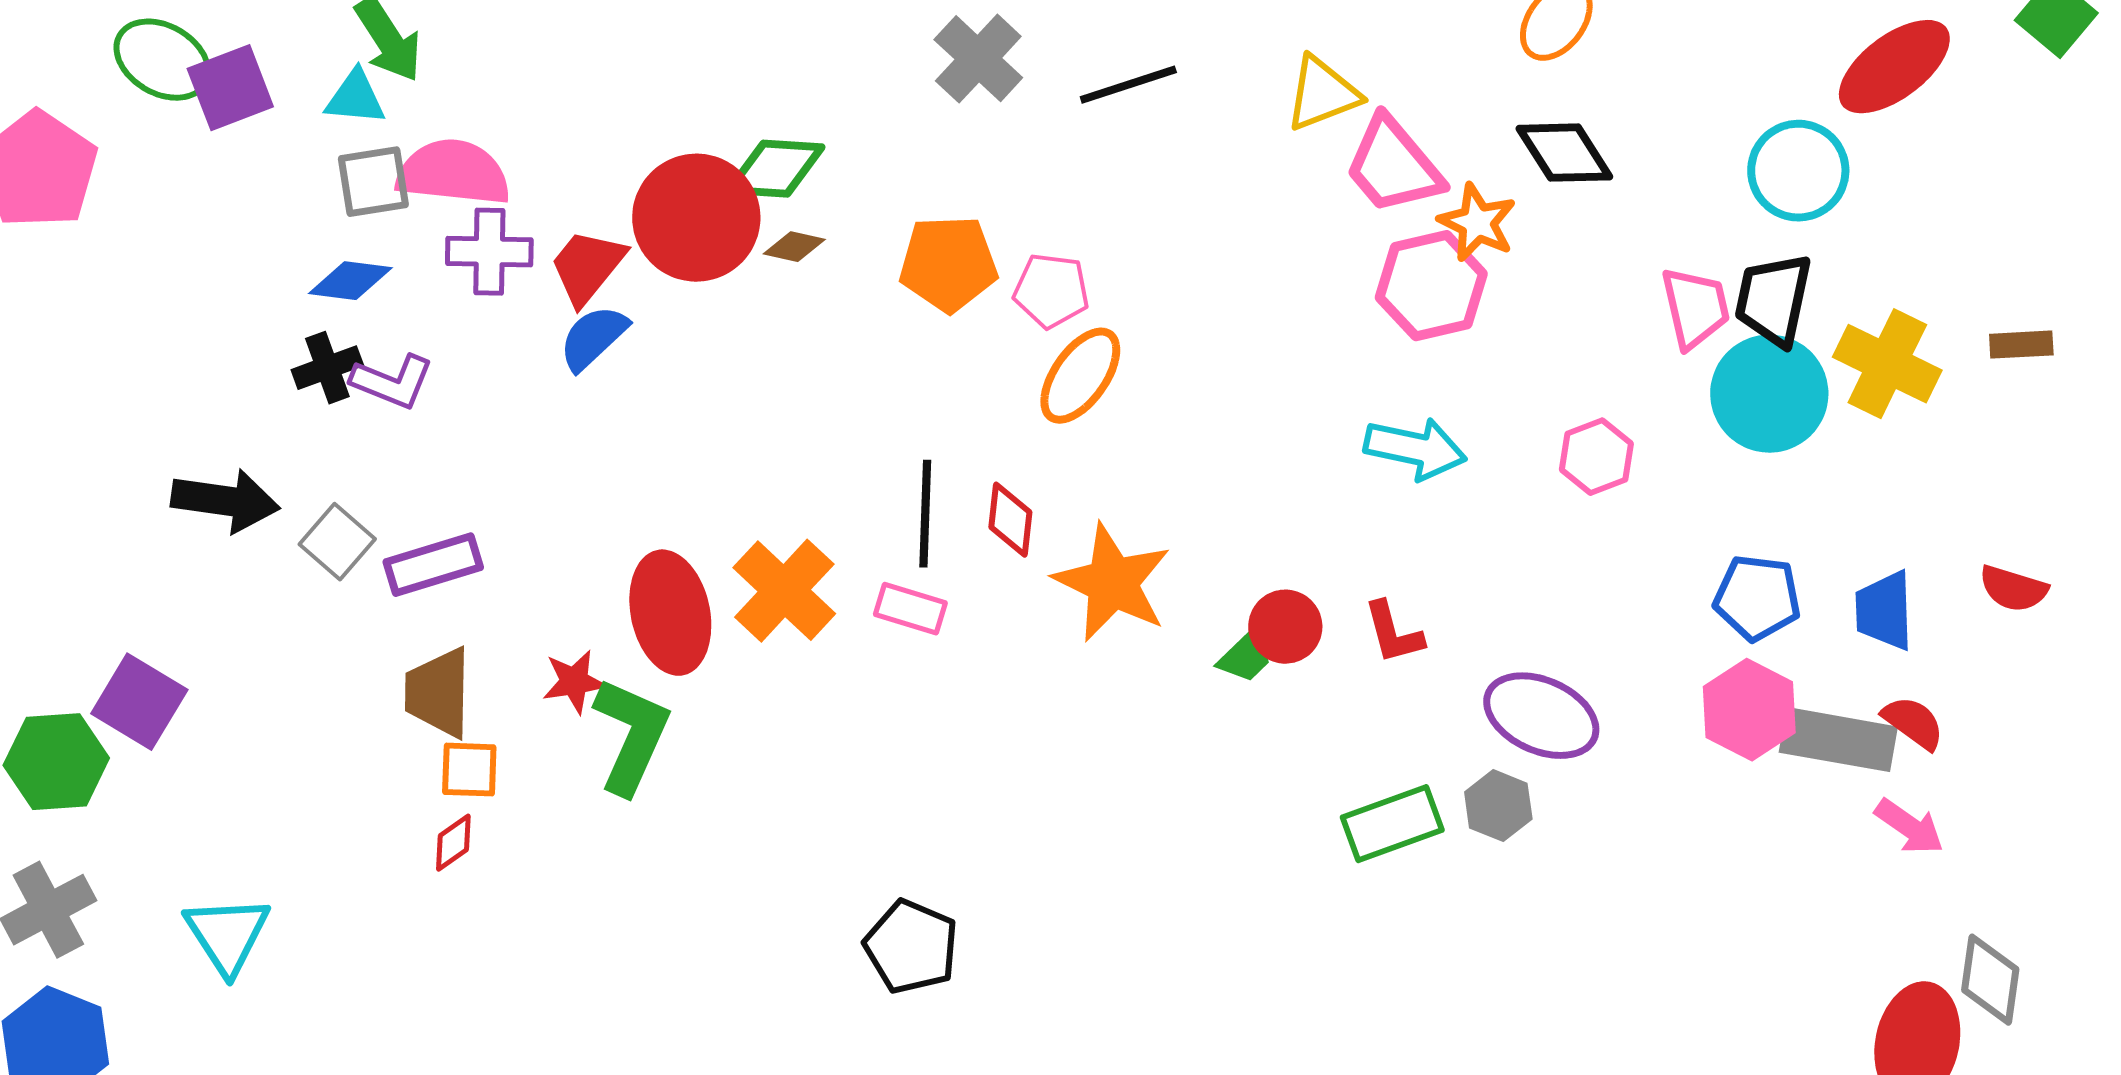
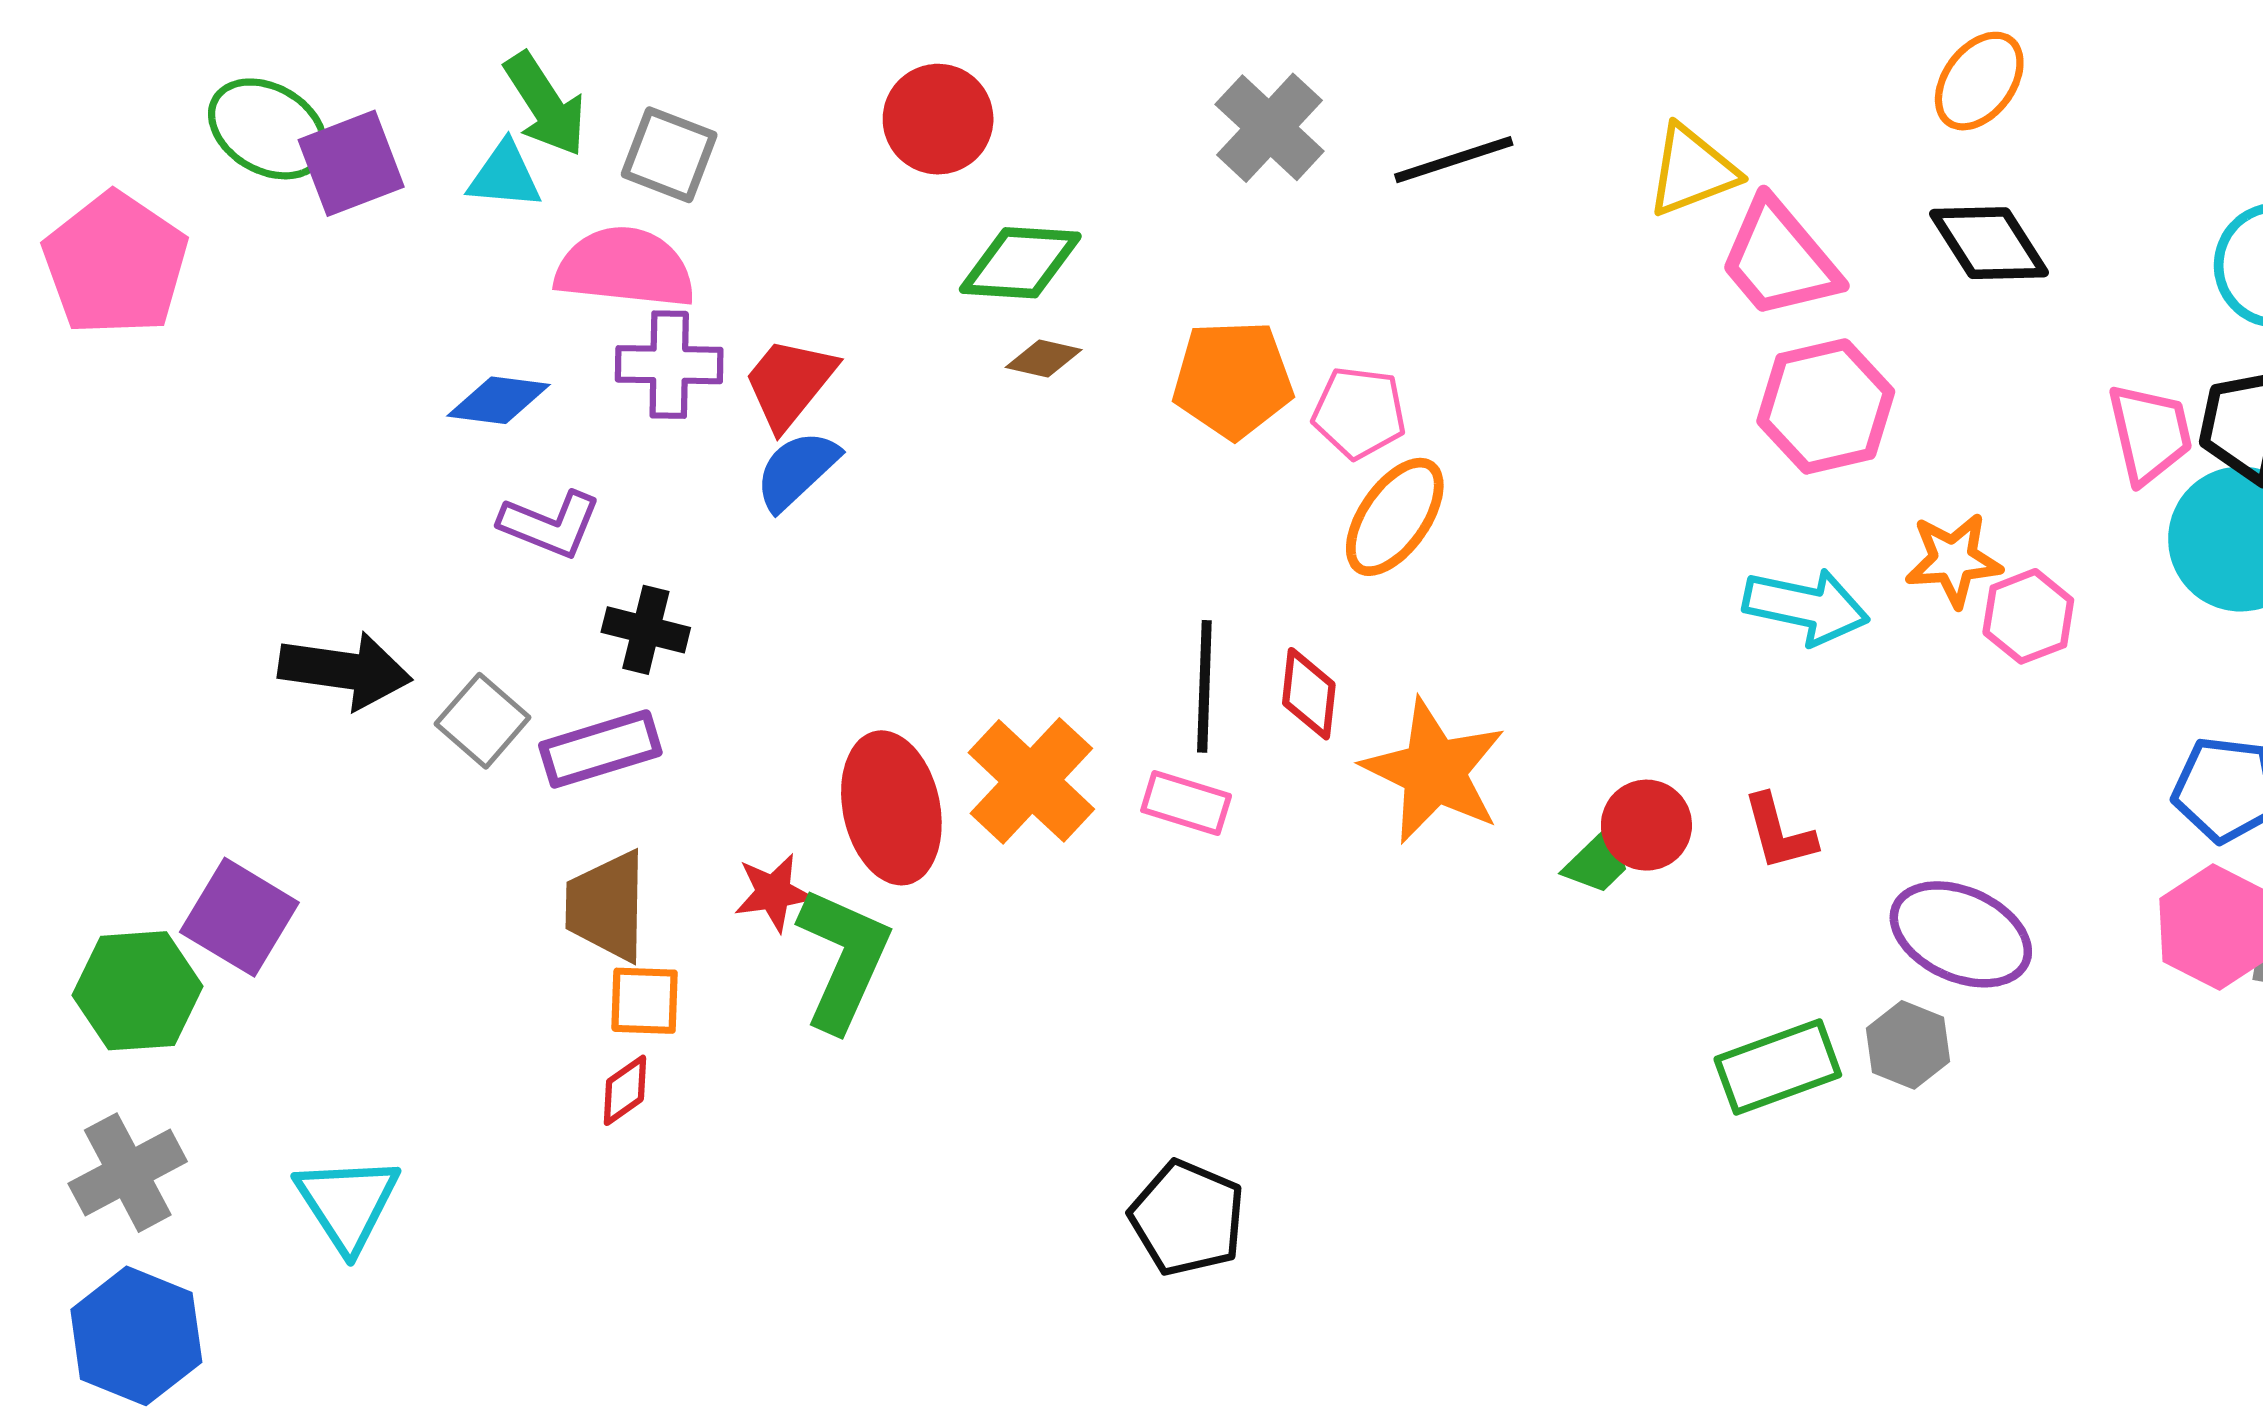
gray square: (373, 182) -> (669, 155), moved, turned 30
red circle: (696, 218) -> (938, 119), moved, size x0.7
orange star: (1477, 223) -> (1953, 560), moved, turned -30
black cross: (327, 368) -> (646, 630), moved, turned 34

